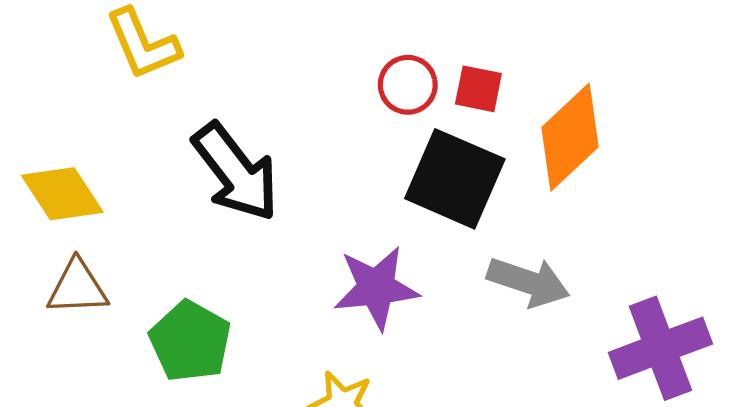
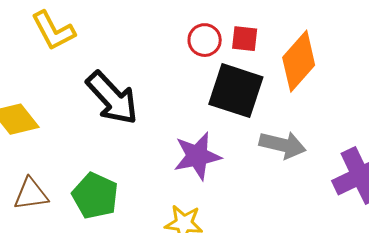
brown triangle: (78, 288) -> (31, 194), moved

